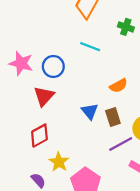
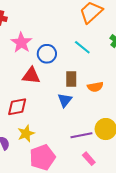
red triangle: (44, 96) -> (31, 76), turned 36
brown rectangle: (113, 117) -> (71, 79), moved

